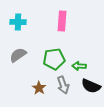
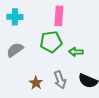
green pentagon: (54, 59) -> (51, 42), moved
green arrow: (79, 66) -> (76, 52), moved

